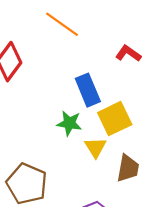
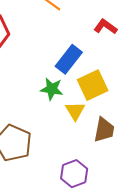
blue rectangle: (88, 90) -> (69, 59), turned 60

